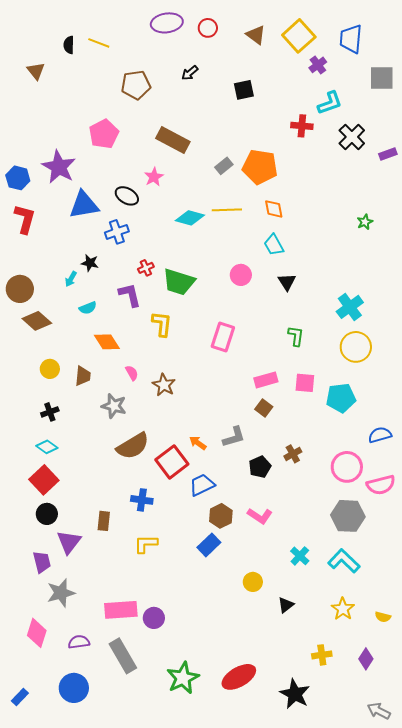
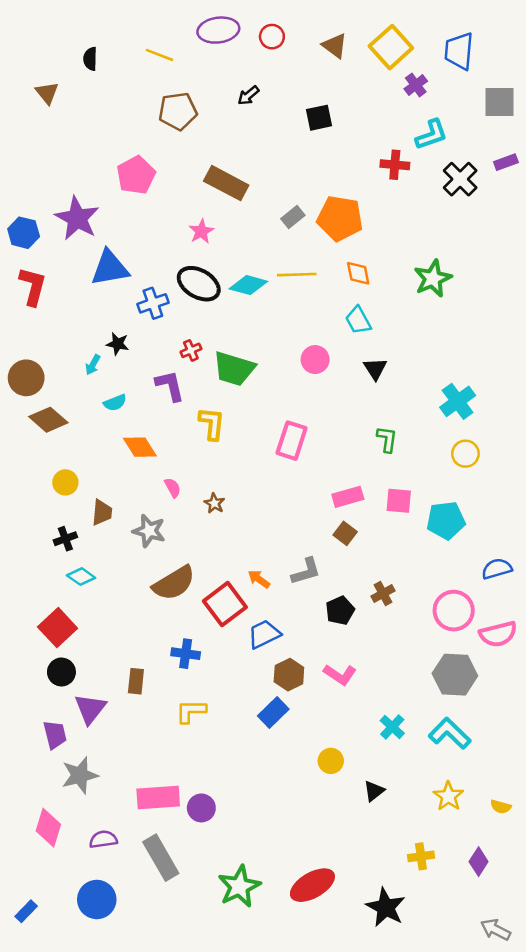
yellow line: (99, 43) -> (160, 55), moved
purple rectangle: (388, 154) -> (506, 162), moved
black ellipse: (127, 196) -> (199, 284), moved, size x1.4
green star: (365, 222) -> (433, 278), moved, size x1.8
yellow circle: (356, 347) -> (465, 454), size x0.7
brown trapezoid: (83, 376) -> (102, 513), moved
brown star: (164, 385) -> (214, 503), size x0.7
cyan diamond: (47, 447) -> (81, 577), moved

